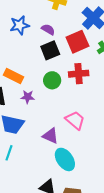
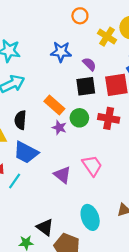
orange rectangle: (14, 76) -> (54, 105), moved
purple star: (28, 97) -> (59, 128), moved
cyan ellipse: (65, 159) -> (90, 217), moved

